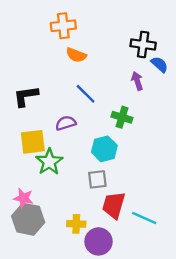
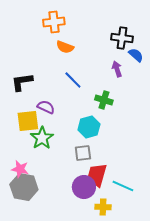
purple semicircle: (66, 123) -> (46, 107), moved, turned 42
yellow cross: (76, 224) -> (103, 207), moved
purple circle: (98, 241) -> (84, 187), moved

